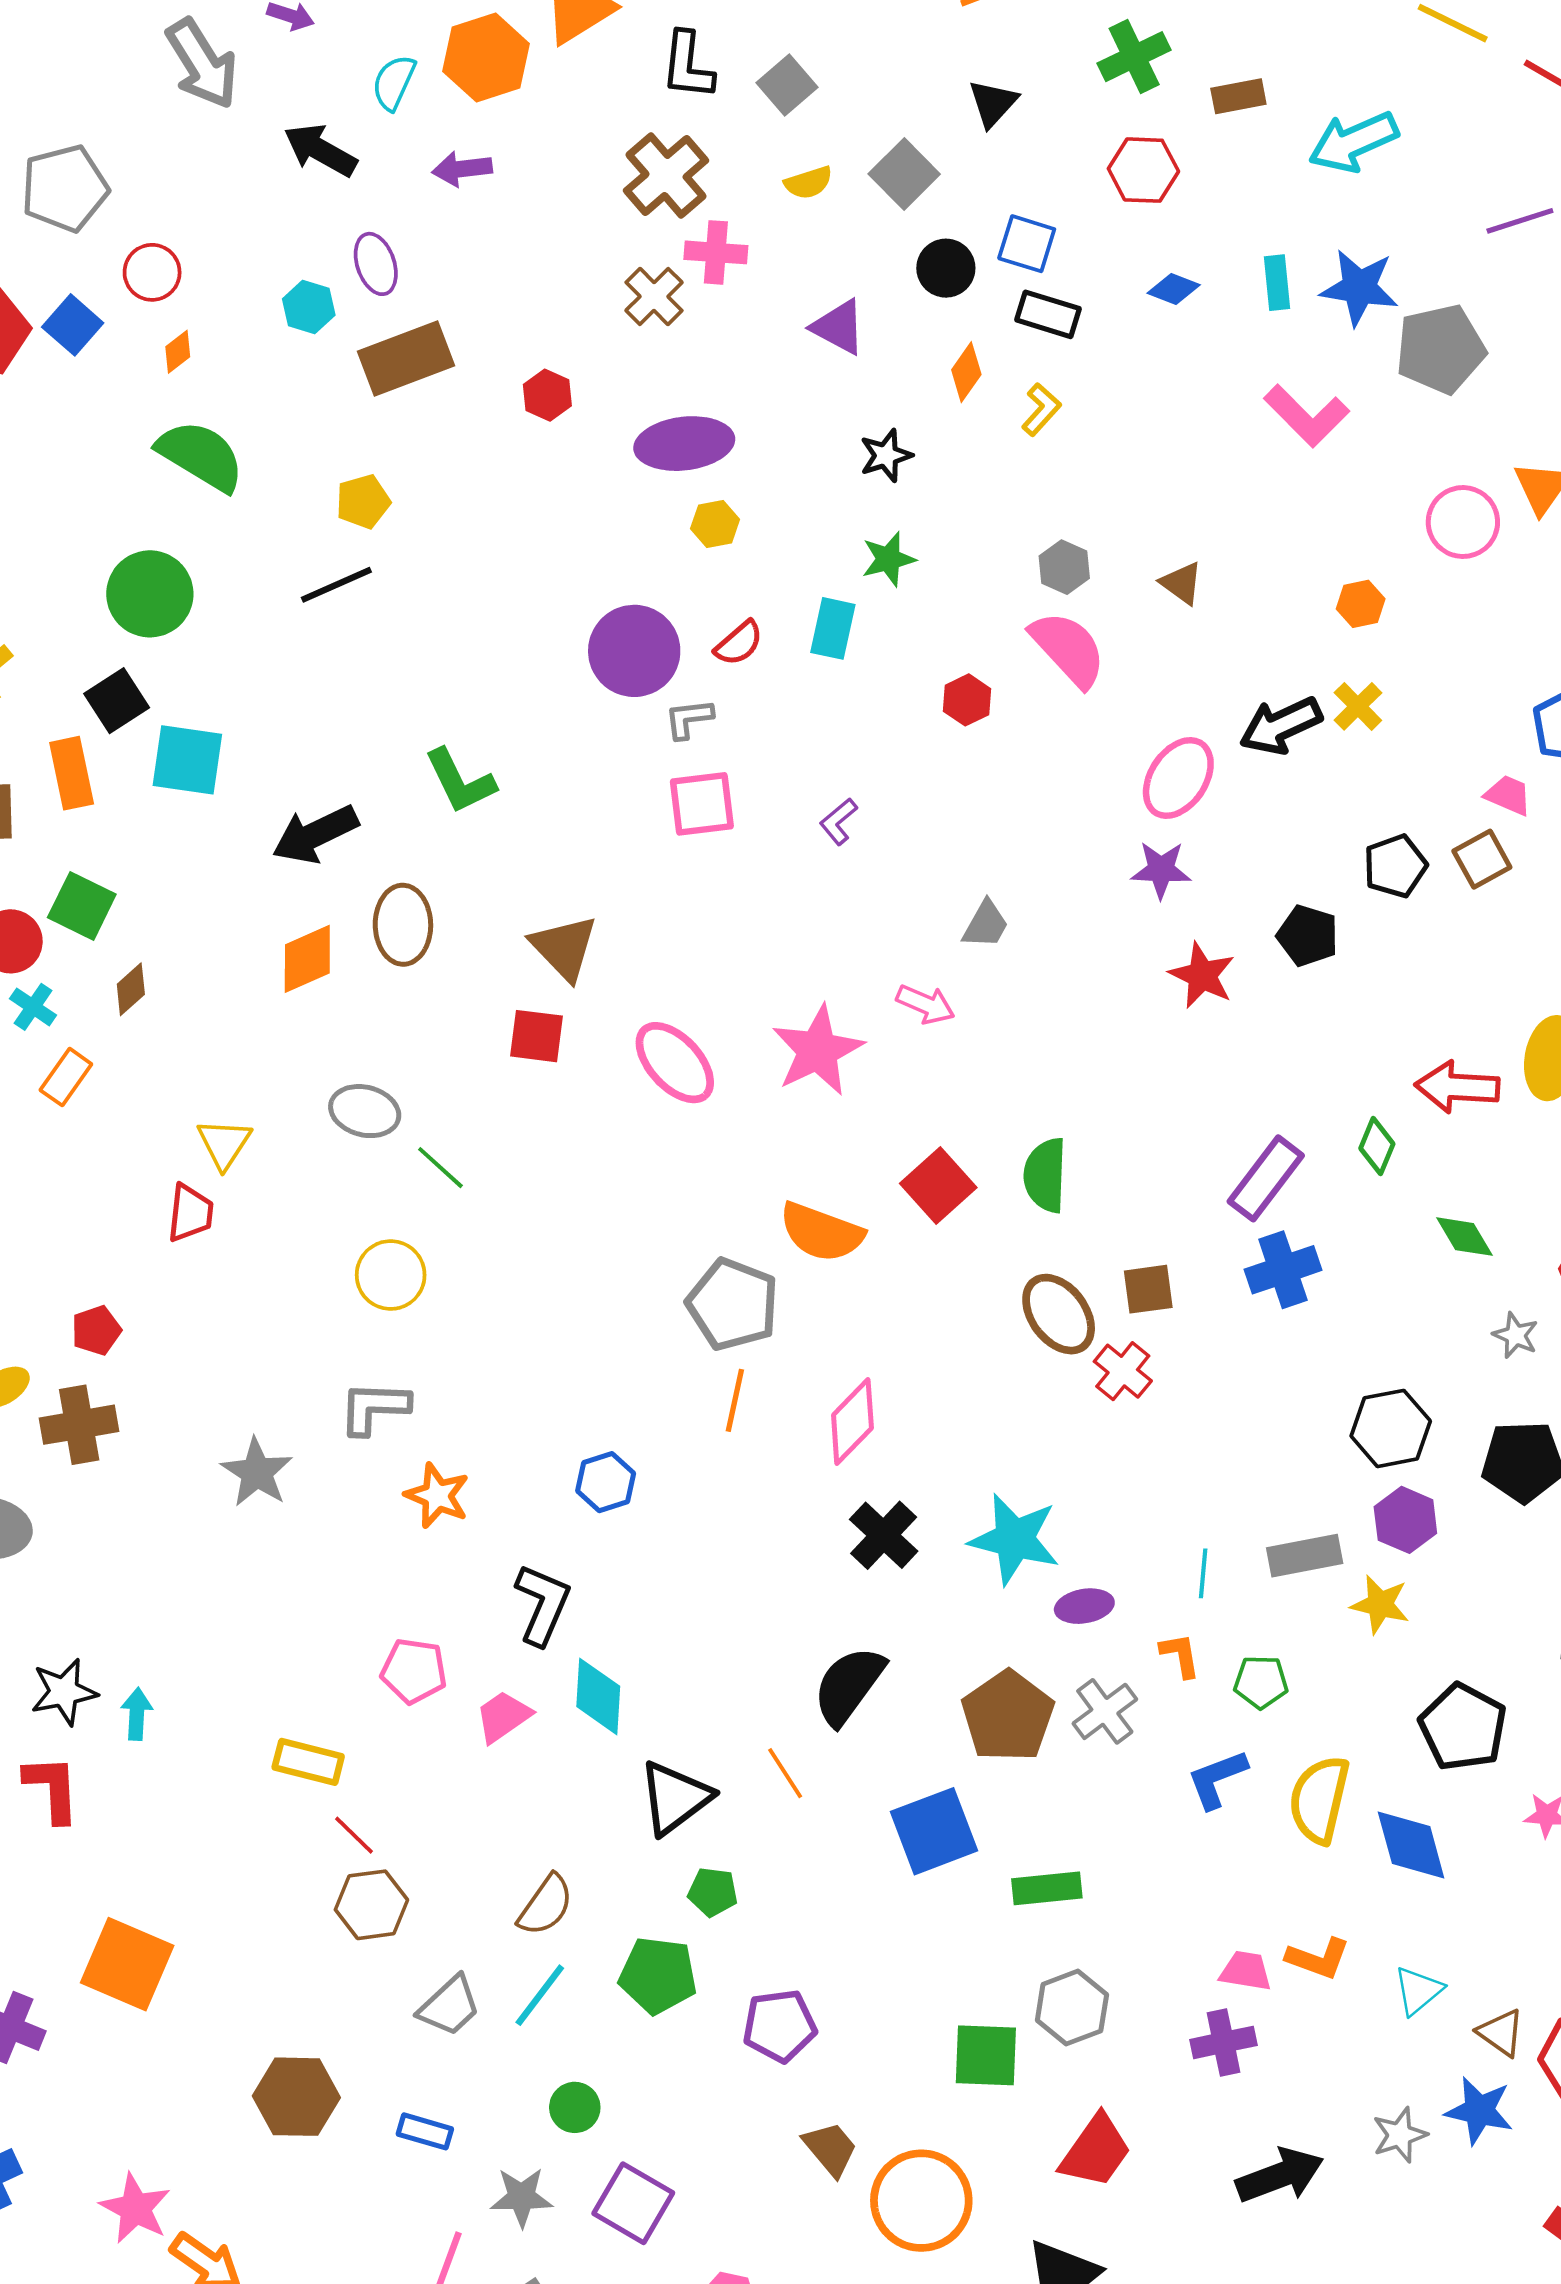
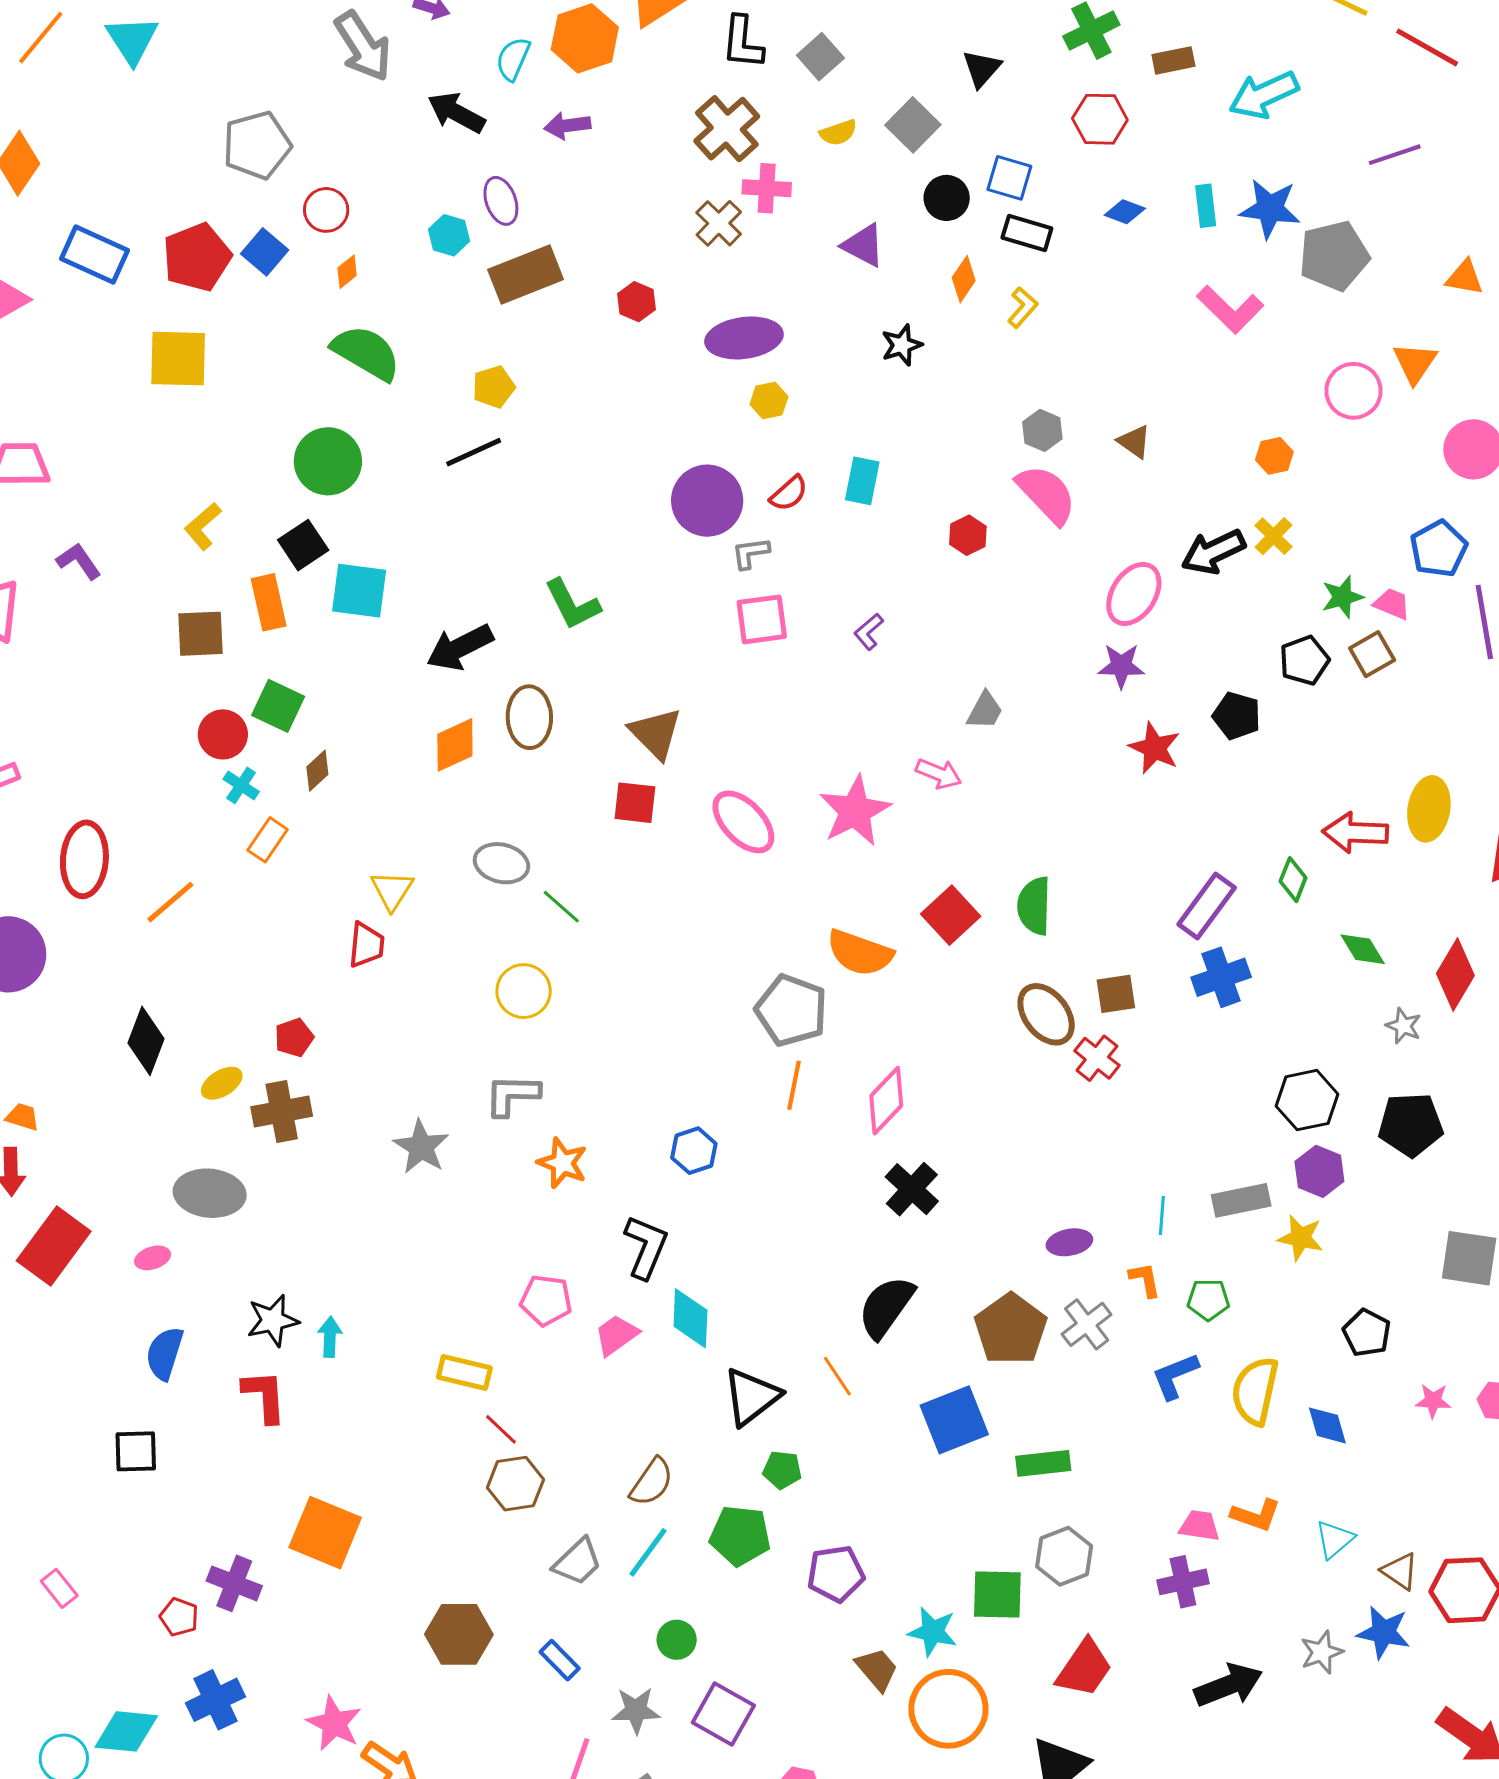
green star: (888, 559) -> (1342, 597), moved
cyan star: (1014, 1539) -> (933, 1632), moved, size x0.7
black pentagon: (1463, 1727) -> (1367, 1333), size x0.7
blue diamond: (1411, 1845) -> (1327, 1425), size x0.7
blue rectangle: (425, 2131) -> (560, 1660), turned 30

